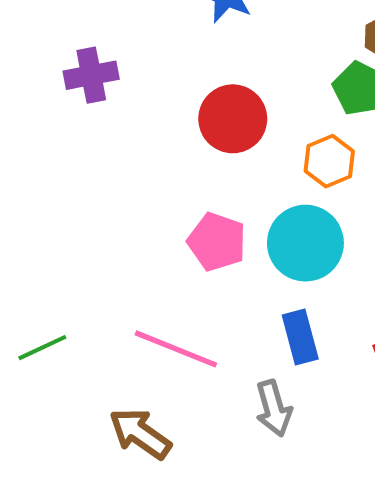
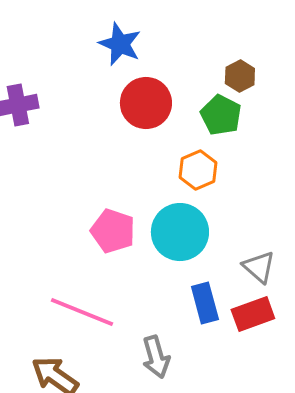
red circle: (233, 119) -> (146, 103), moved
blue rectangle: (300, 337) -> (205, 303), moved

